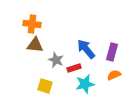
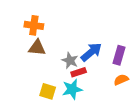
blue arrow: (86, 49) -> (91, 52), turned 90
gray star: (56, 60) -> (70, 61), moved
cyan star: (85, 84) -> (72, 89), moved

